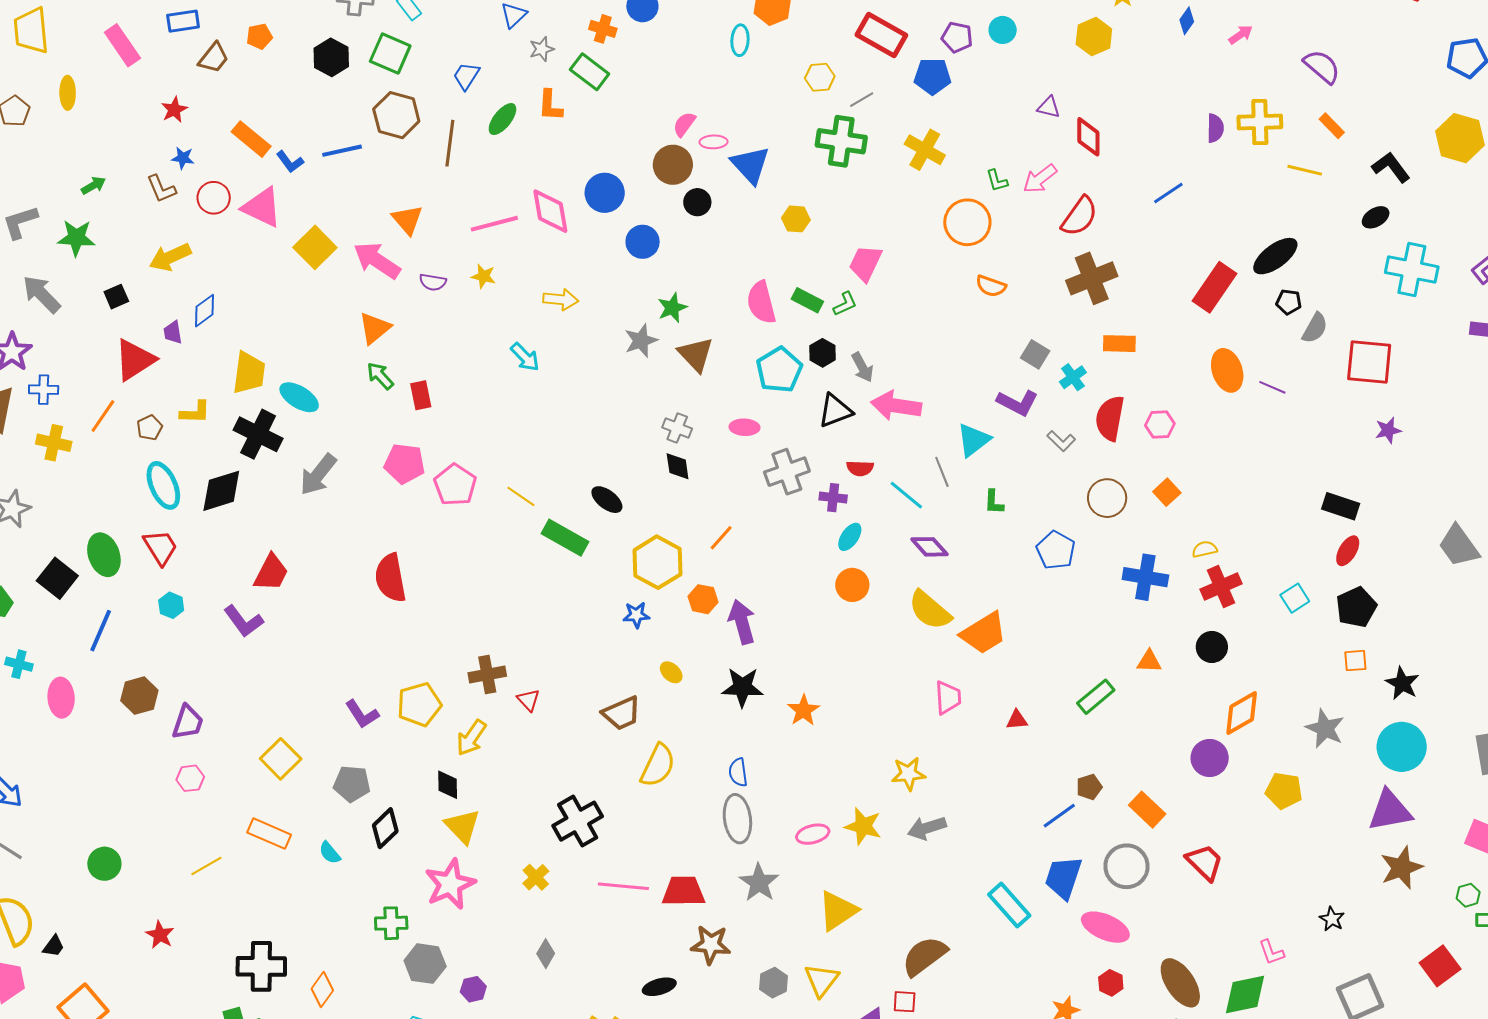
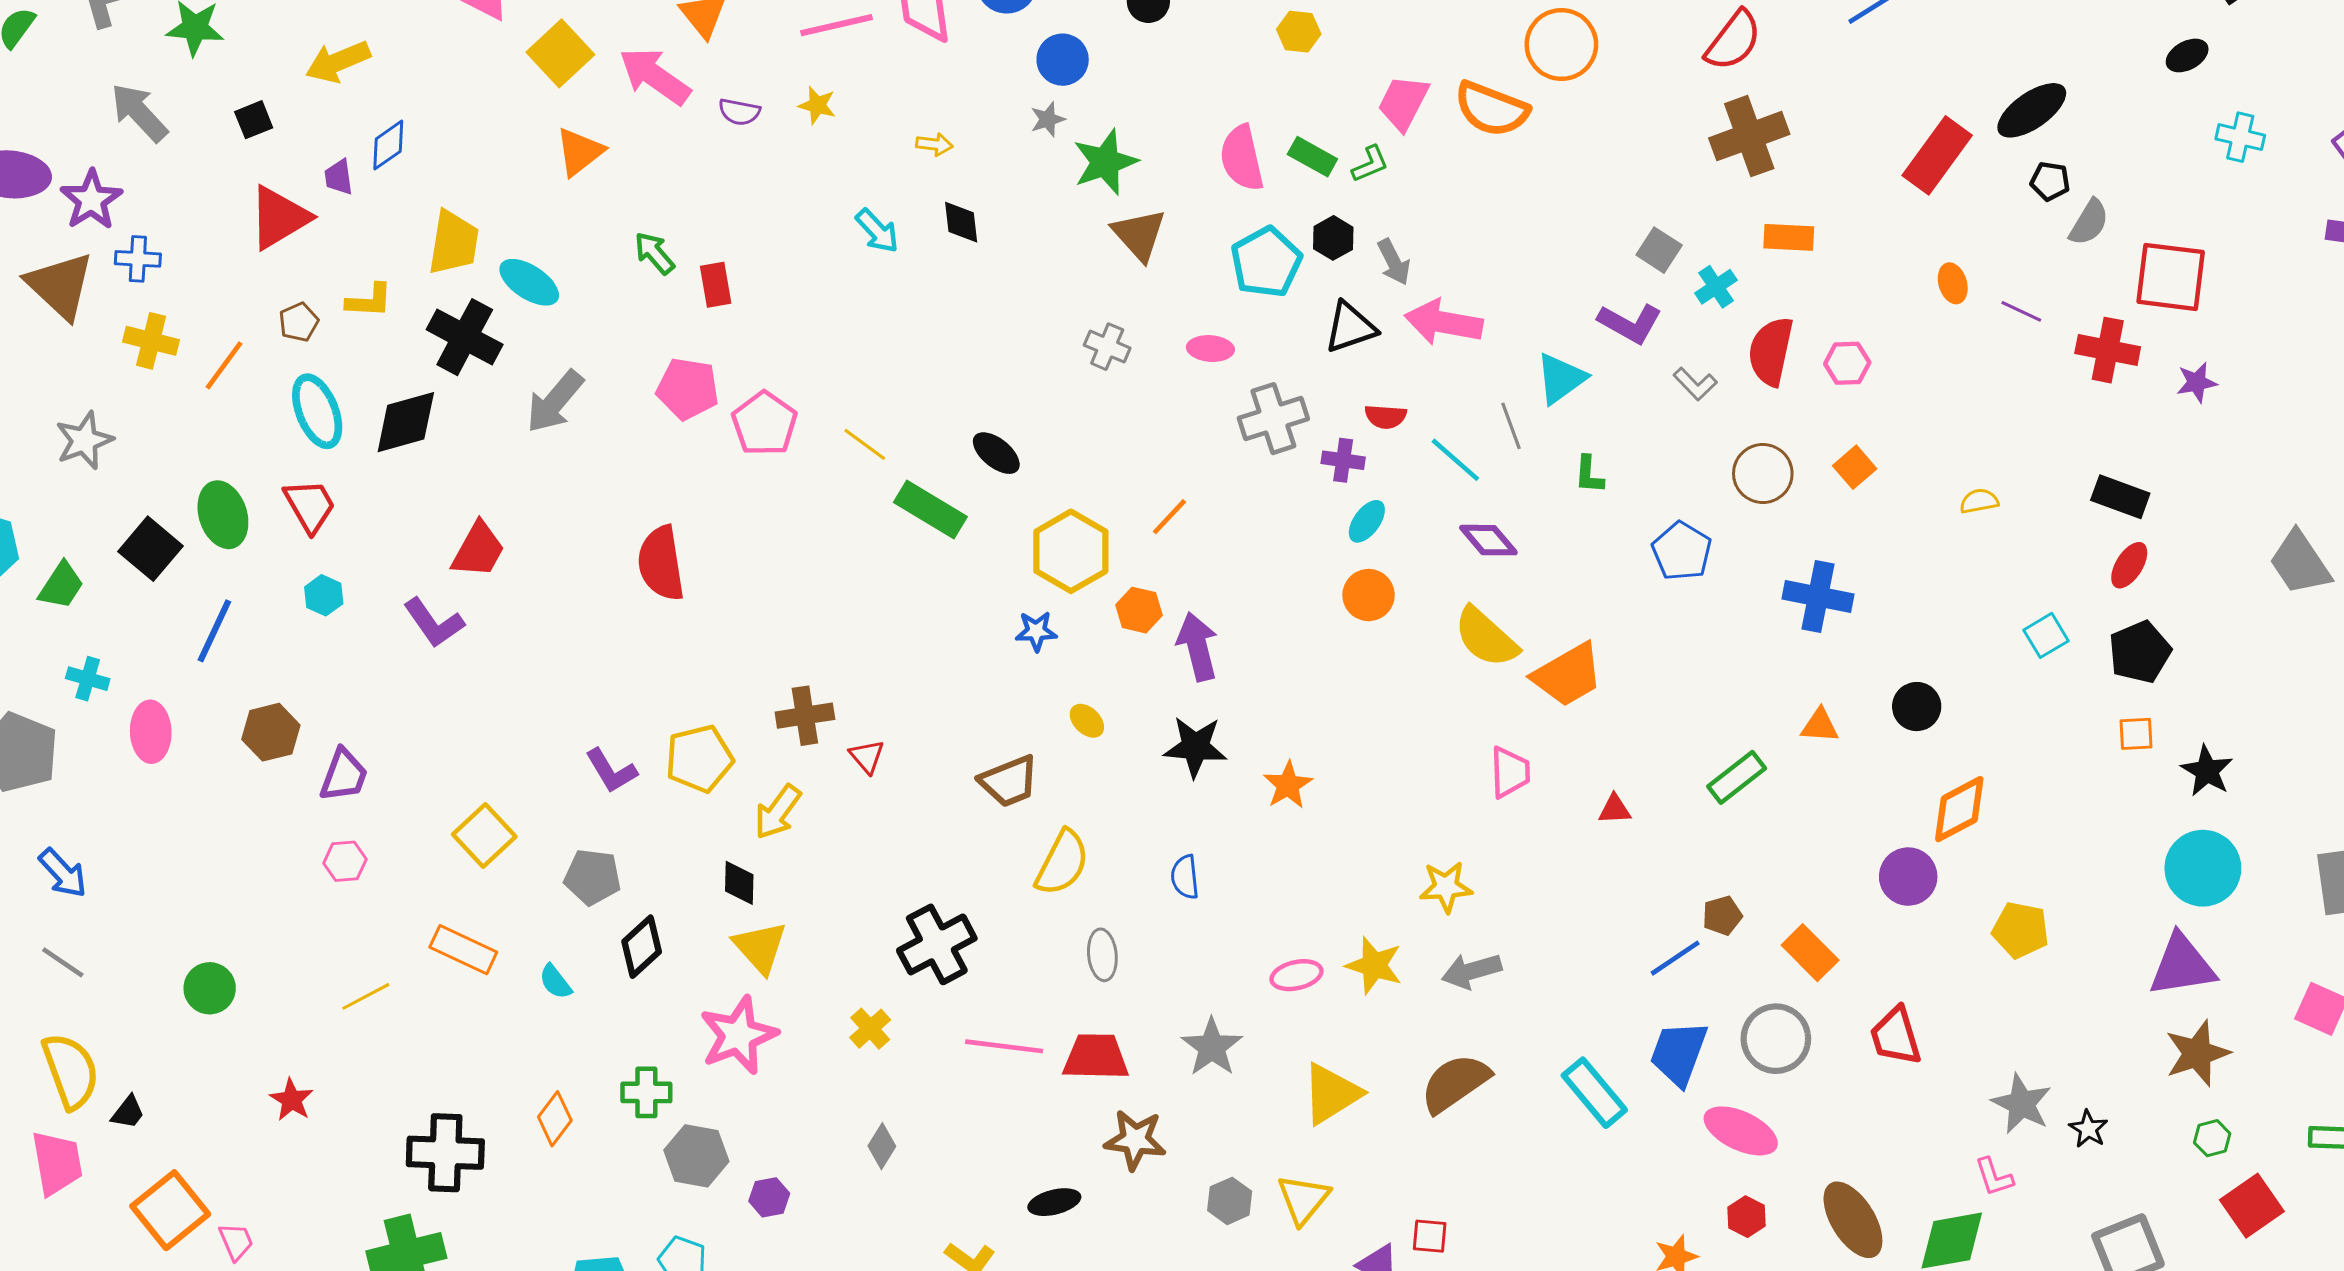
cyan cross: (1412, 270) -> (2240, 137), size x0.6
orange semicircle: (991, 286) -> (1492, 109), moved, size x1.6
yellow arrow: (561, 300) -> (934, 144), size x0.7
green star: (672, 308) -> (1105, 162), size x1.4
orange triangle: (375, 328) -> (580, 152), moved
gray star: (641, 341) -> (1048, 119), moved, size x0.7
orange ellipse: (1227, 370) -> (1953, 283), size x0.6
orange line: (103, 416) -> (224, 365), moved
black diamond: (678, 466) -> (961, 222), moved
yellow semicircle: (1205, 549) -> (1979, 501), moved
red cross: (1221, 587) -> (2108, 350), moved, turned 33
gray star: (1325, 729) -> (2022, 1104), moved
gray ellipse: (737, 819) -> (1102, 955), moved, size x0.7
red trapezoid: (1205, 862) -> (1896, 1036), turned -153
green hexagon: (1468, 895) -> (2212, 1138), moved
brown semicircle: (924, 956) -> (1455, 1083), moved
orange diamond: (322, 990) -> (555, 1119), moved

